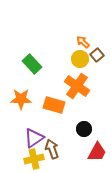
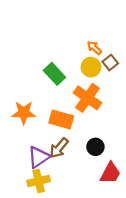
green rectangle: (32, 64) -> (54, 74), moved
brown arrow: (52, 149) -> (59, 148), moved, turned -120

